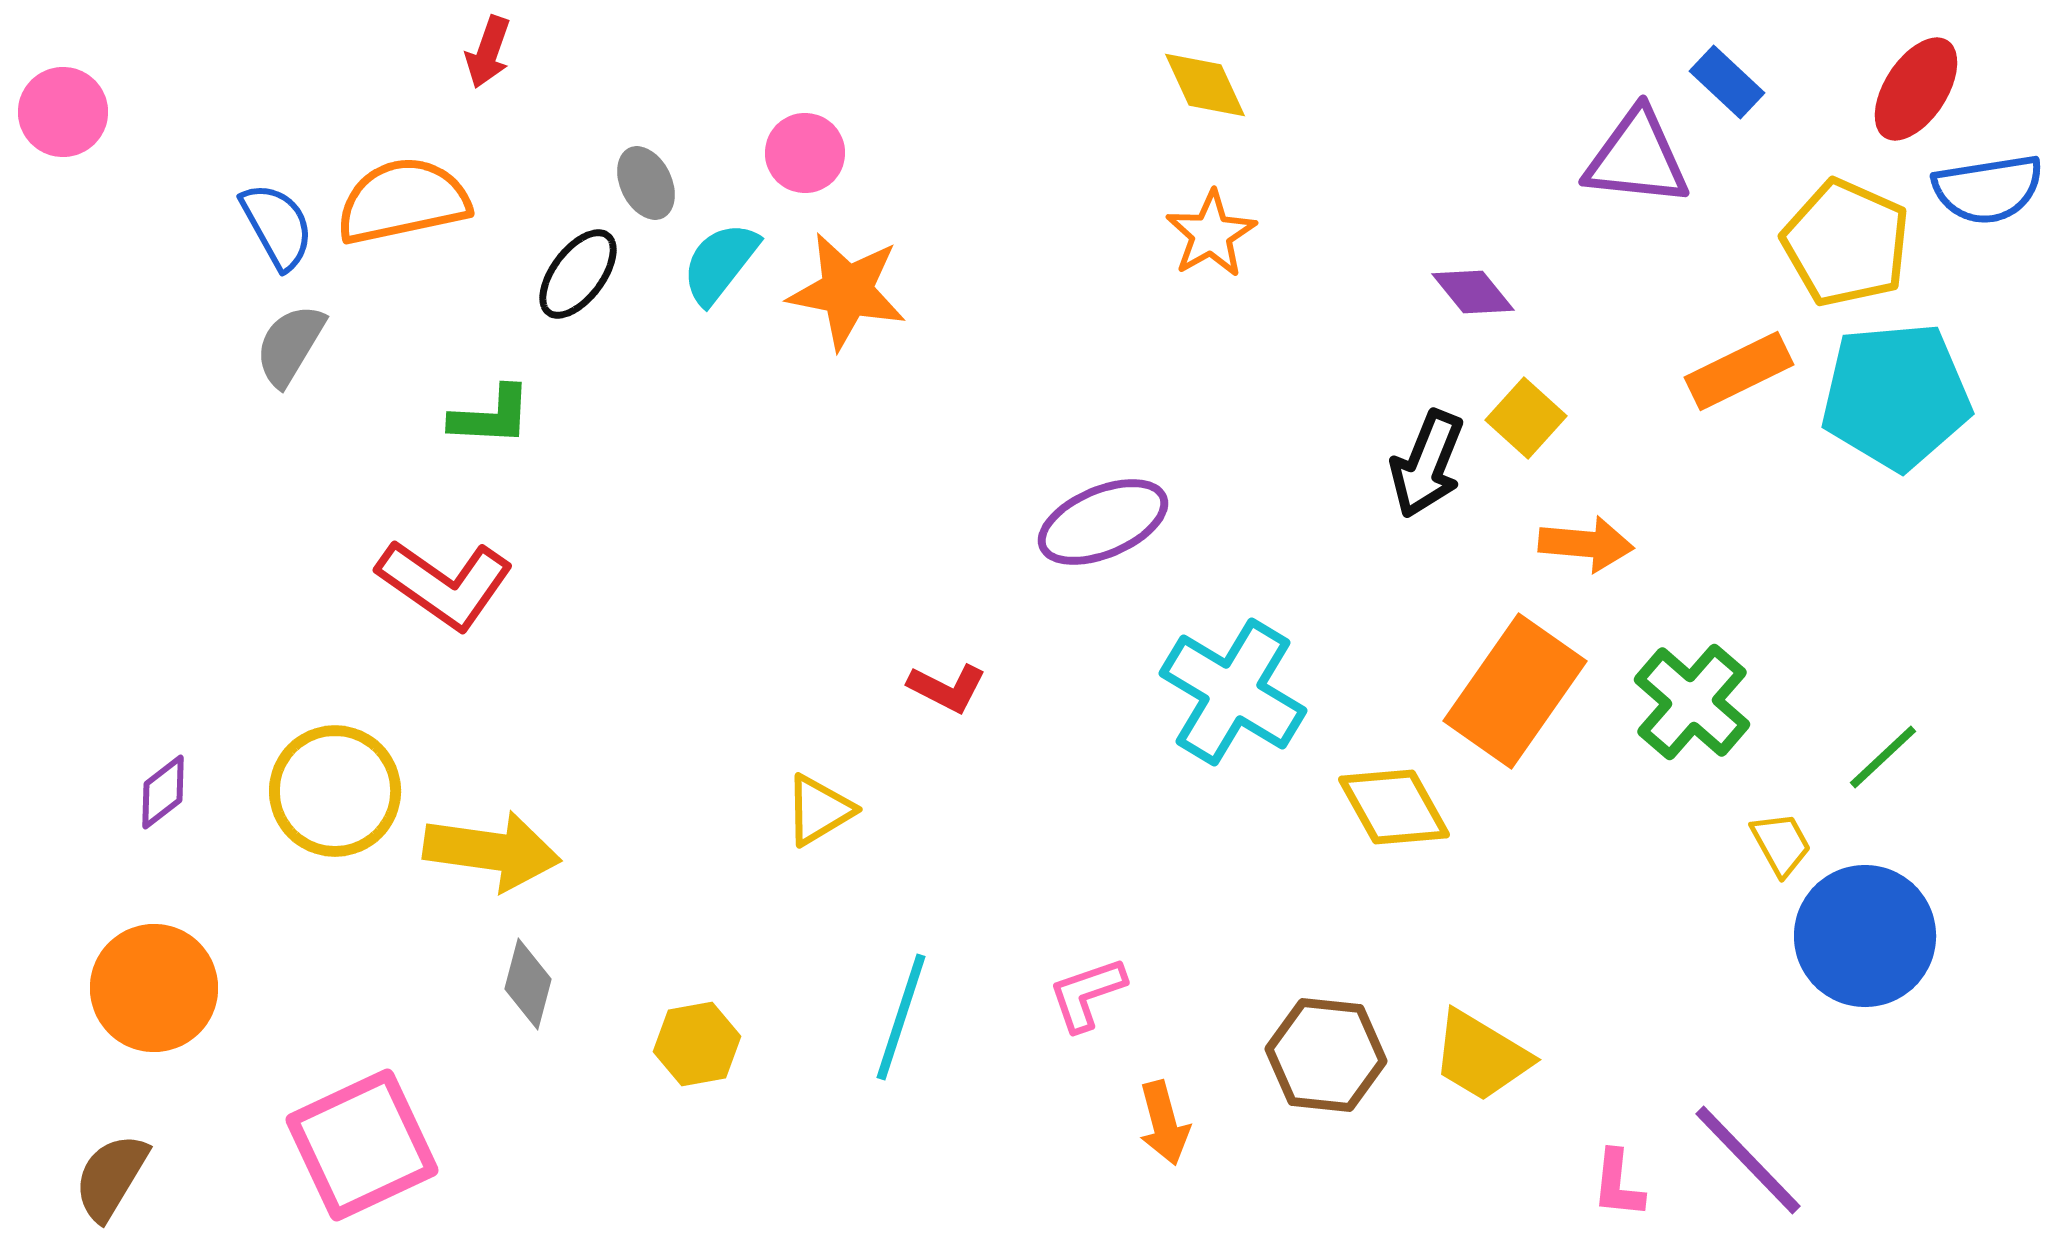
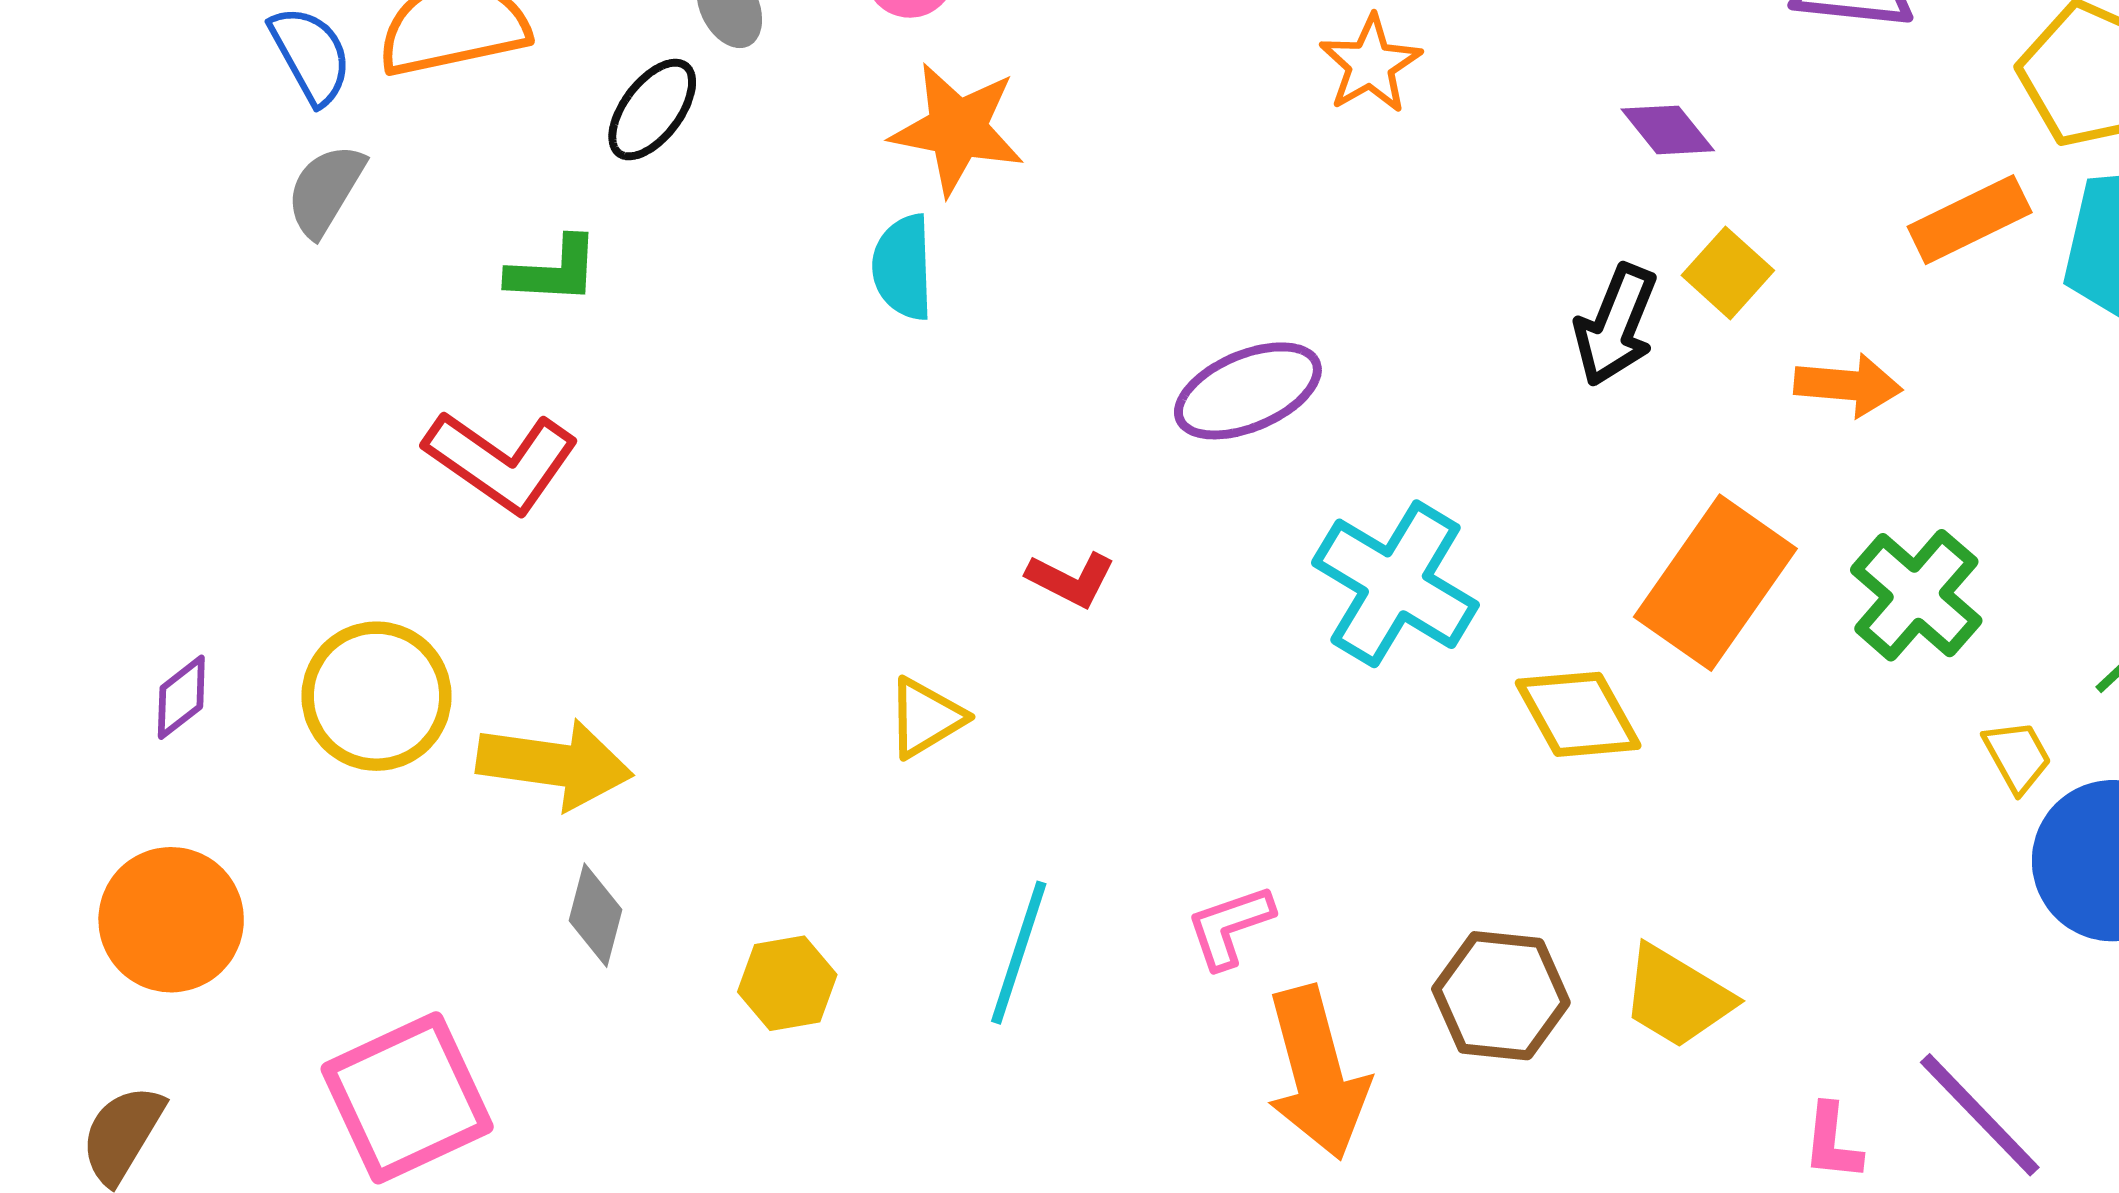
cyan semicircle: (720, 263) -> (903, 267), moved, turned -40
orange arrow: (1586, 544) -> (1848, 385), moved
orange arrow: (1164, 1123) -> (1317, 1073), size x1.8

